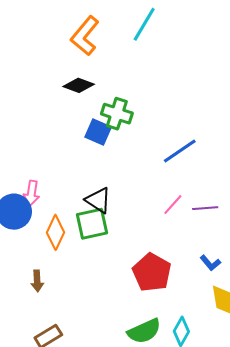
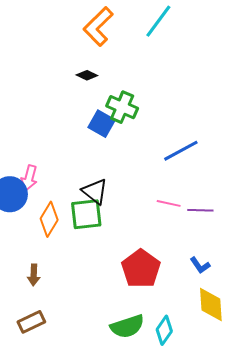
black diamond: (79, 85) -> (87, 75), size x0.7
pink line: (173, 205) -> (169, 203), turned 55
brown arrow: (37, 281) -> (34, 275), moved

